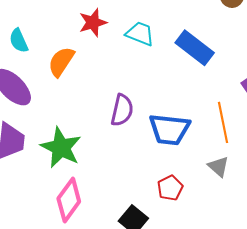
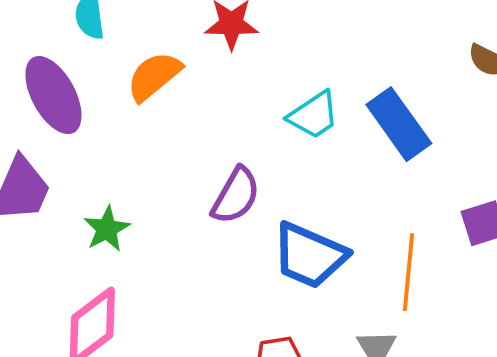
cyan trapezoid: (140, 34) -> (314, 115), moved, turned 108
green star: (61, 148) -> (107, 229), size x0.6

